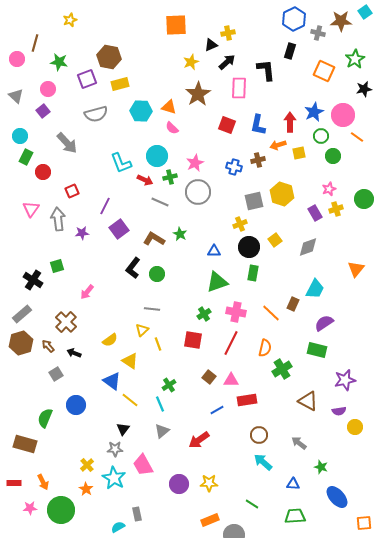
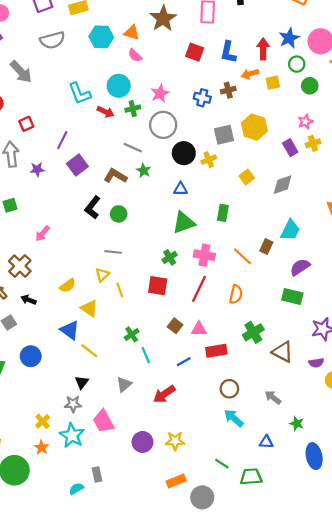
gray line: (160, 202) -> (133, 148), moved
black circle: (249, 247) -> (184, 153), moved
green cross: (282, 369) -> (253, 332), moved
cyan line: (160, 404) -> (146, 355), moved
blue ellipse: (337, 497) -> (314, 456), turned 30
green trapezoid: (295, 516) -> (251, 477), moved

